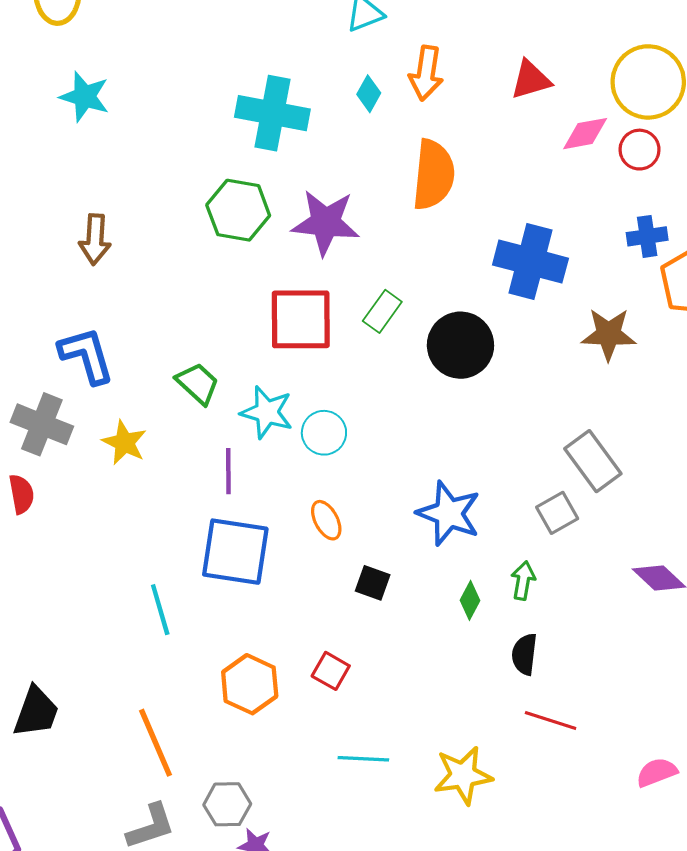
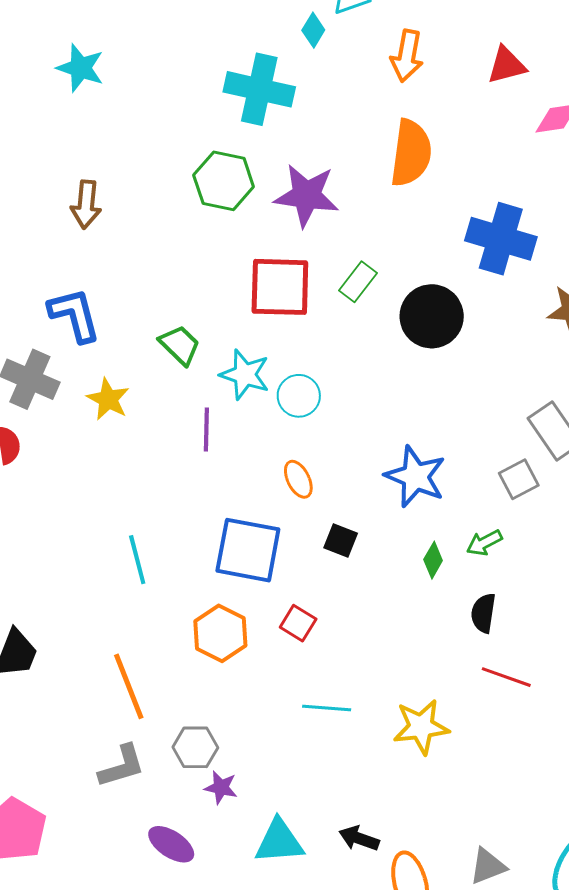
cyan diamond: (369, 94) -> (313, 30), moved
blue square: (235, 552) -> (248, 550), moved
green arrow: (523, 581) -> (484, 543), turned -129

